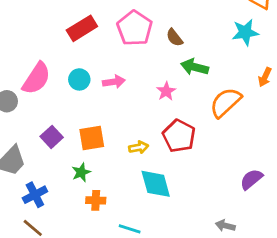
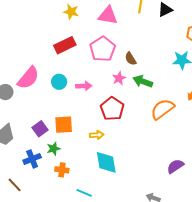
pink star: (166, 91) -> (119, 78), moved
red pentagon: (179, 136) -> (112, 109), moved
purple square: (52, 137) -> (40, 129), moved
blue cross: (35, 195) -> (32, 159), moved

